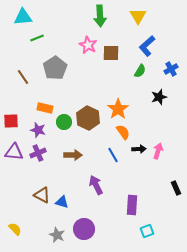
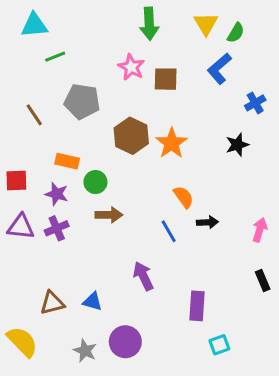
gray pentagon: (55, 68) -> (82, 101), turned -30
green semicircle: (140, 71) -> (236, 33), moved
orange star: (118, 109) -> (172, 143), moved
brown hexagon: (88, 118) -> (131, 136), moved
pink arrow: (158, 151) -> (260, 230), moved
brown arrow: (73, 155) -> (109, 215), moved
brown triangle: (42, 195) -> (52, 303), moved, turned -42
yellow semicircle: (15, 229) -> (22, 342), size x1.6

